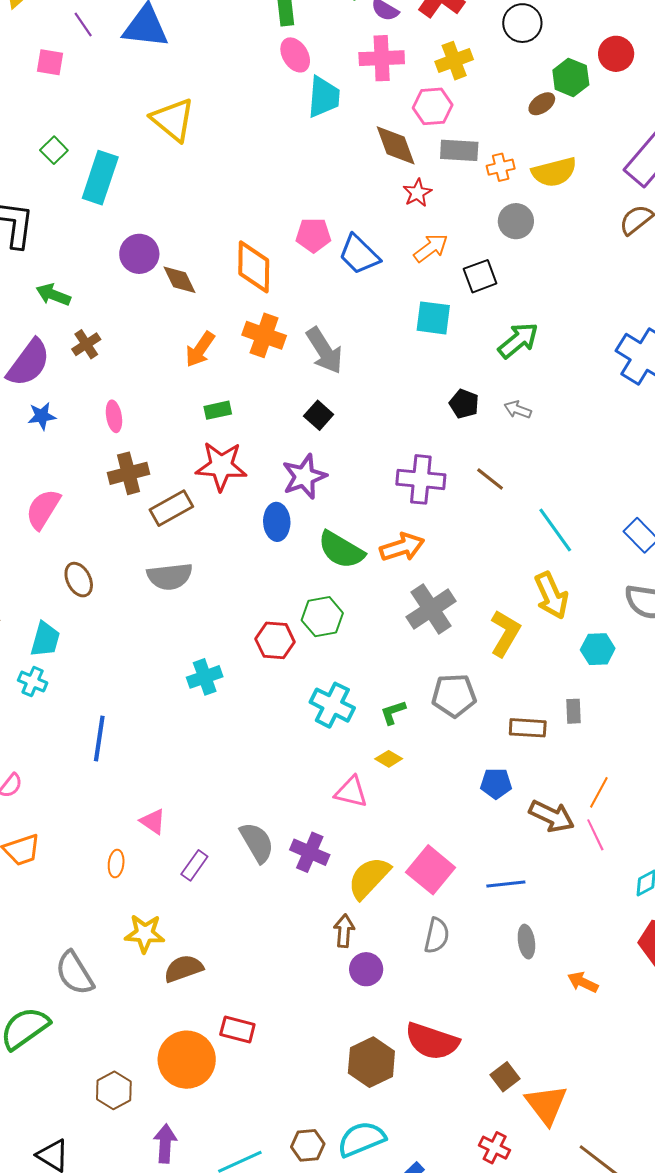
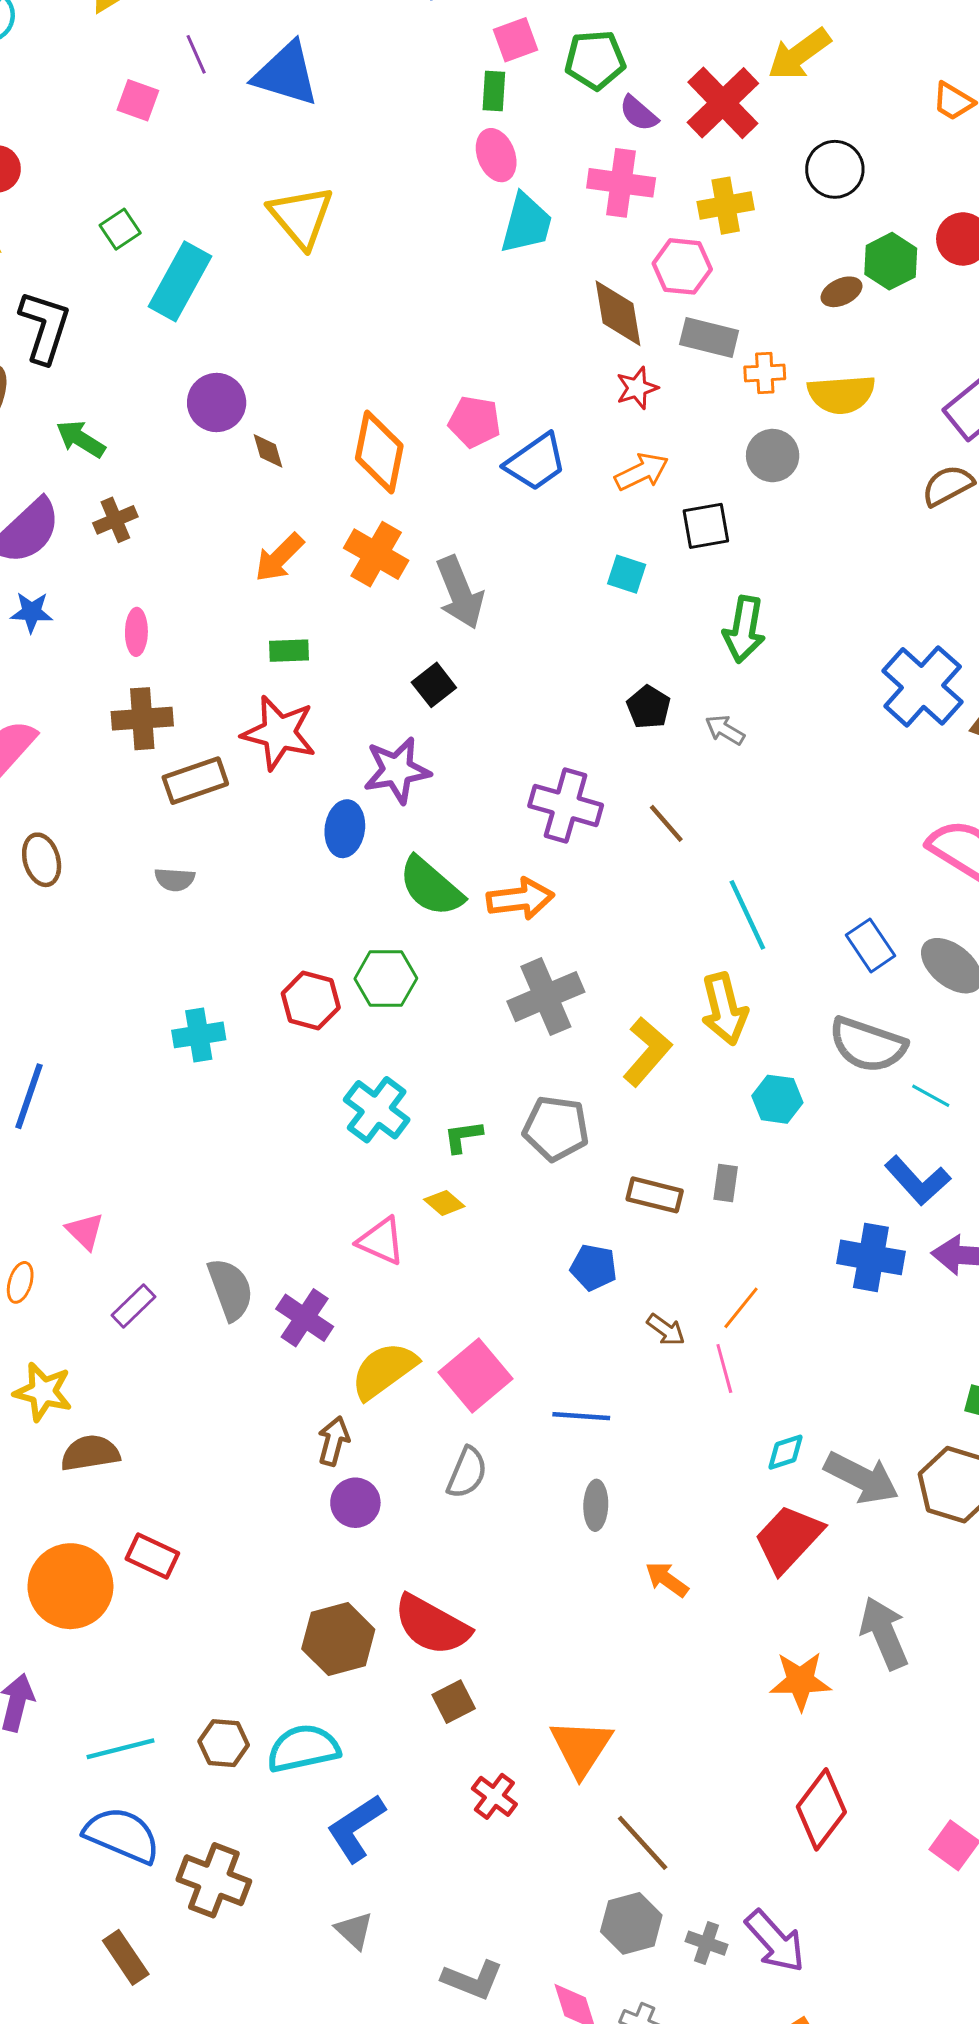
blue trapezoid: (359, 255) -> (536, 462), turned -90
brown diamond: (179, 280) -> (268, 451), size x0.7
cyan square: (433, 318) -> (627, 574), size x0.7
green arrow: (518, 340) -> (744, 629), turned 129
gray semicircle: (170, 576) -> (175, 879), size x0.6
brown arrow: (552, 816) -> (666, 1330), size x0.6
brown square: (505, 1077) -> (454, 1702), moved

